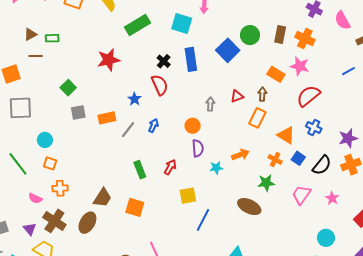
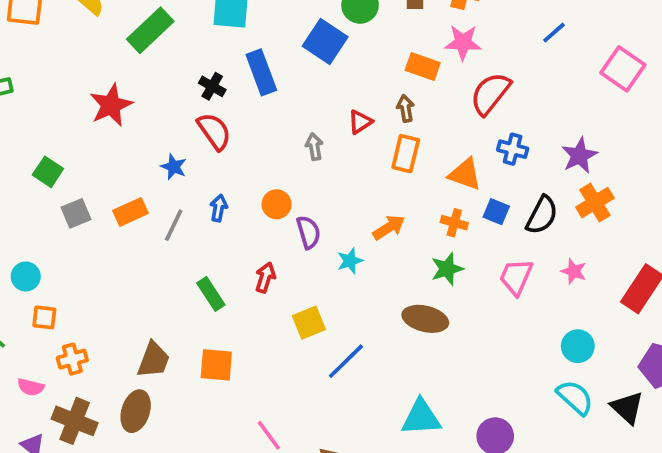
orange circle: (193, 126) -> (277, 204), moved
blue line: (203, 220) -> (346, 361), turned 30

